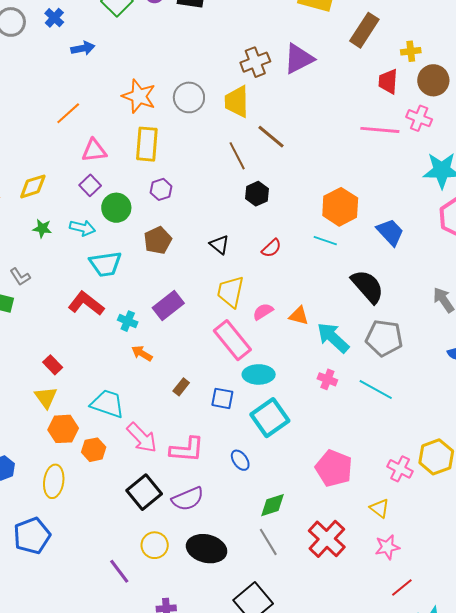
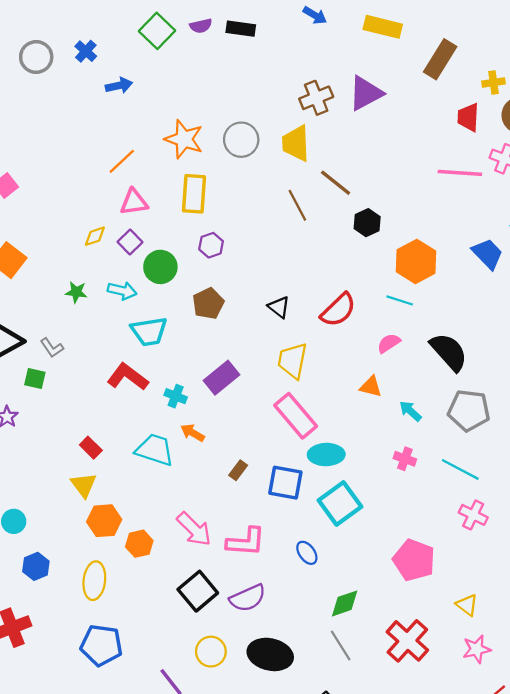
orange line: (68, 113) -> (122, 161), moved
yellow diamond: (33, 186) -> (95, 236), moved, size x0.7
black hexagon: (257, 194) -> (367, 223), moved
blue trapezoid: (390, 232) -> (488, 254), moved
red semicircle: (271, 248) -> (338, 310), size x1.6
pink semicircle: (263, 312) -> (389, 343), moved
cyan arrow: (333, 338) -> (410, 411), size x0.6
blue square: (222, 398) -> (285, 483), size x1.4
cyan trapezoid: (108, 404) -> (155, 450), moved
pink cross: (400, 469) -> (473, 515), moved
blue pentagon: (32, 536) -> (101, 645), moved, turned 30

